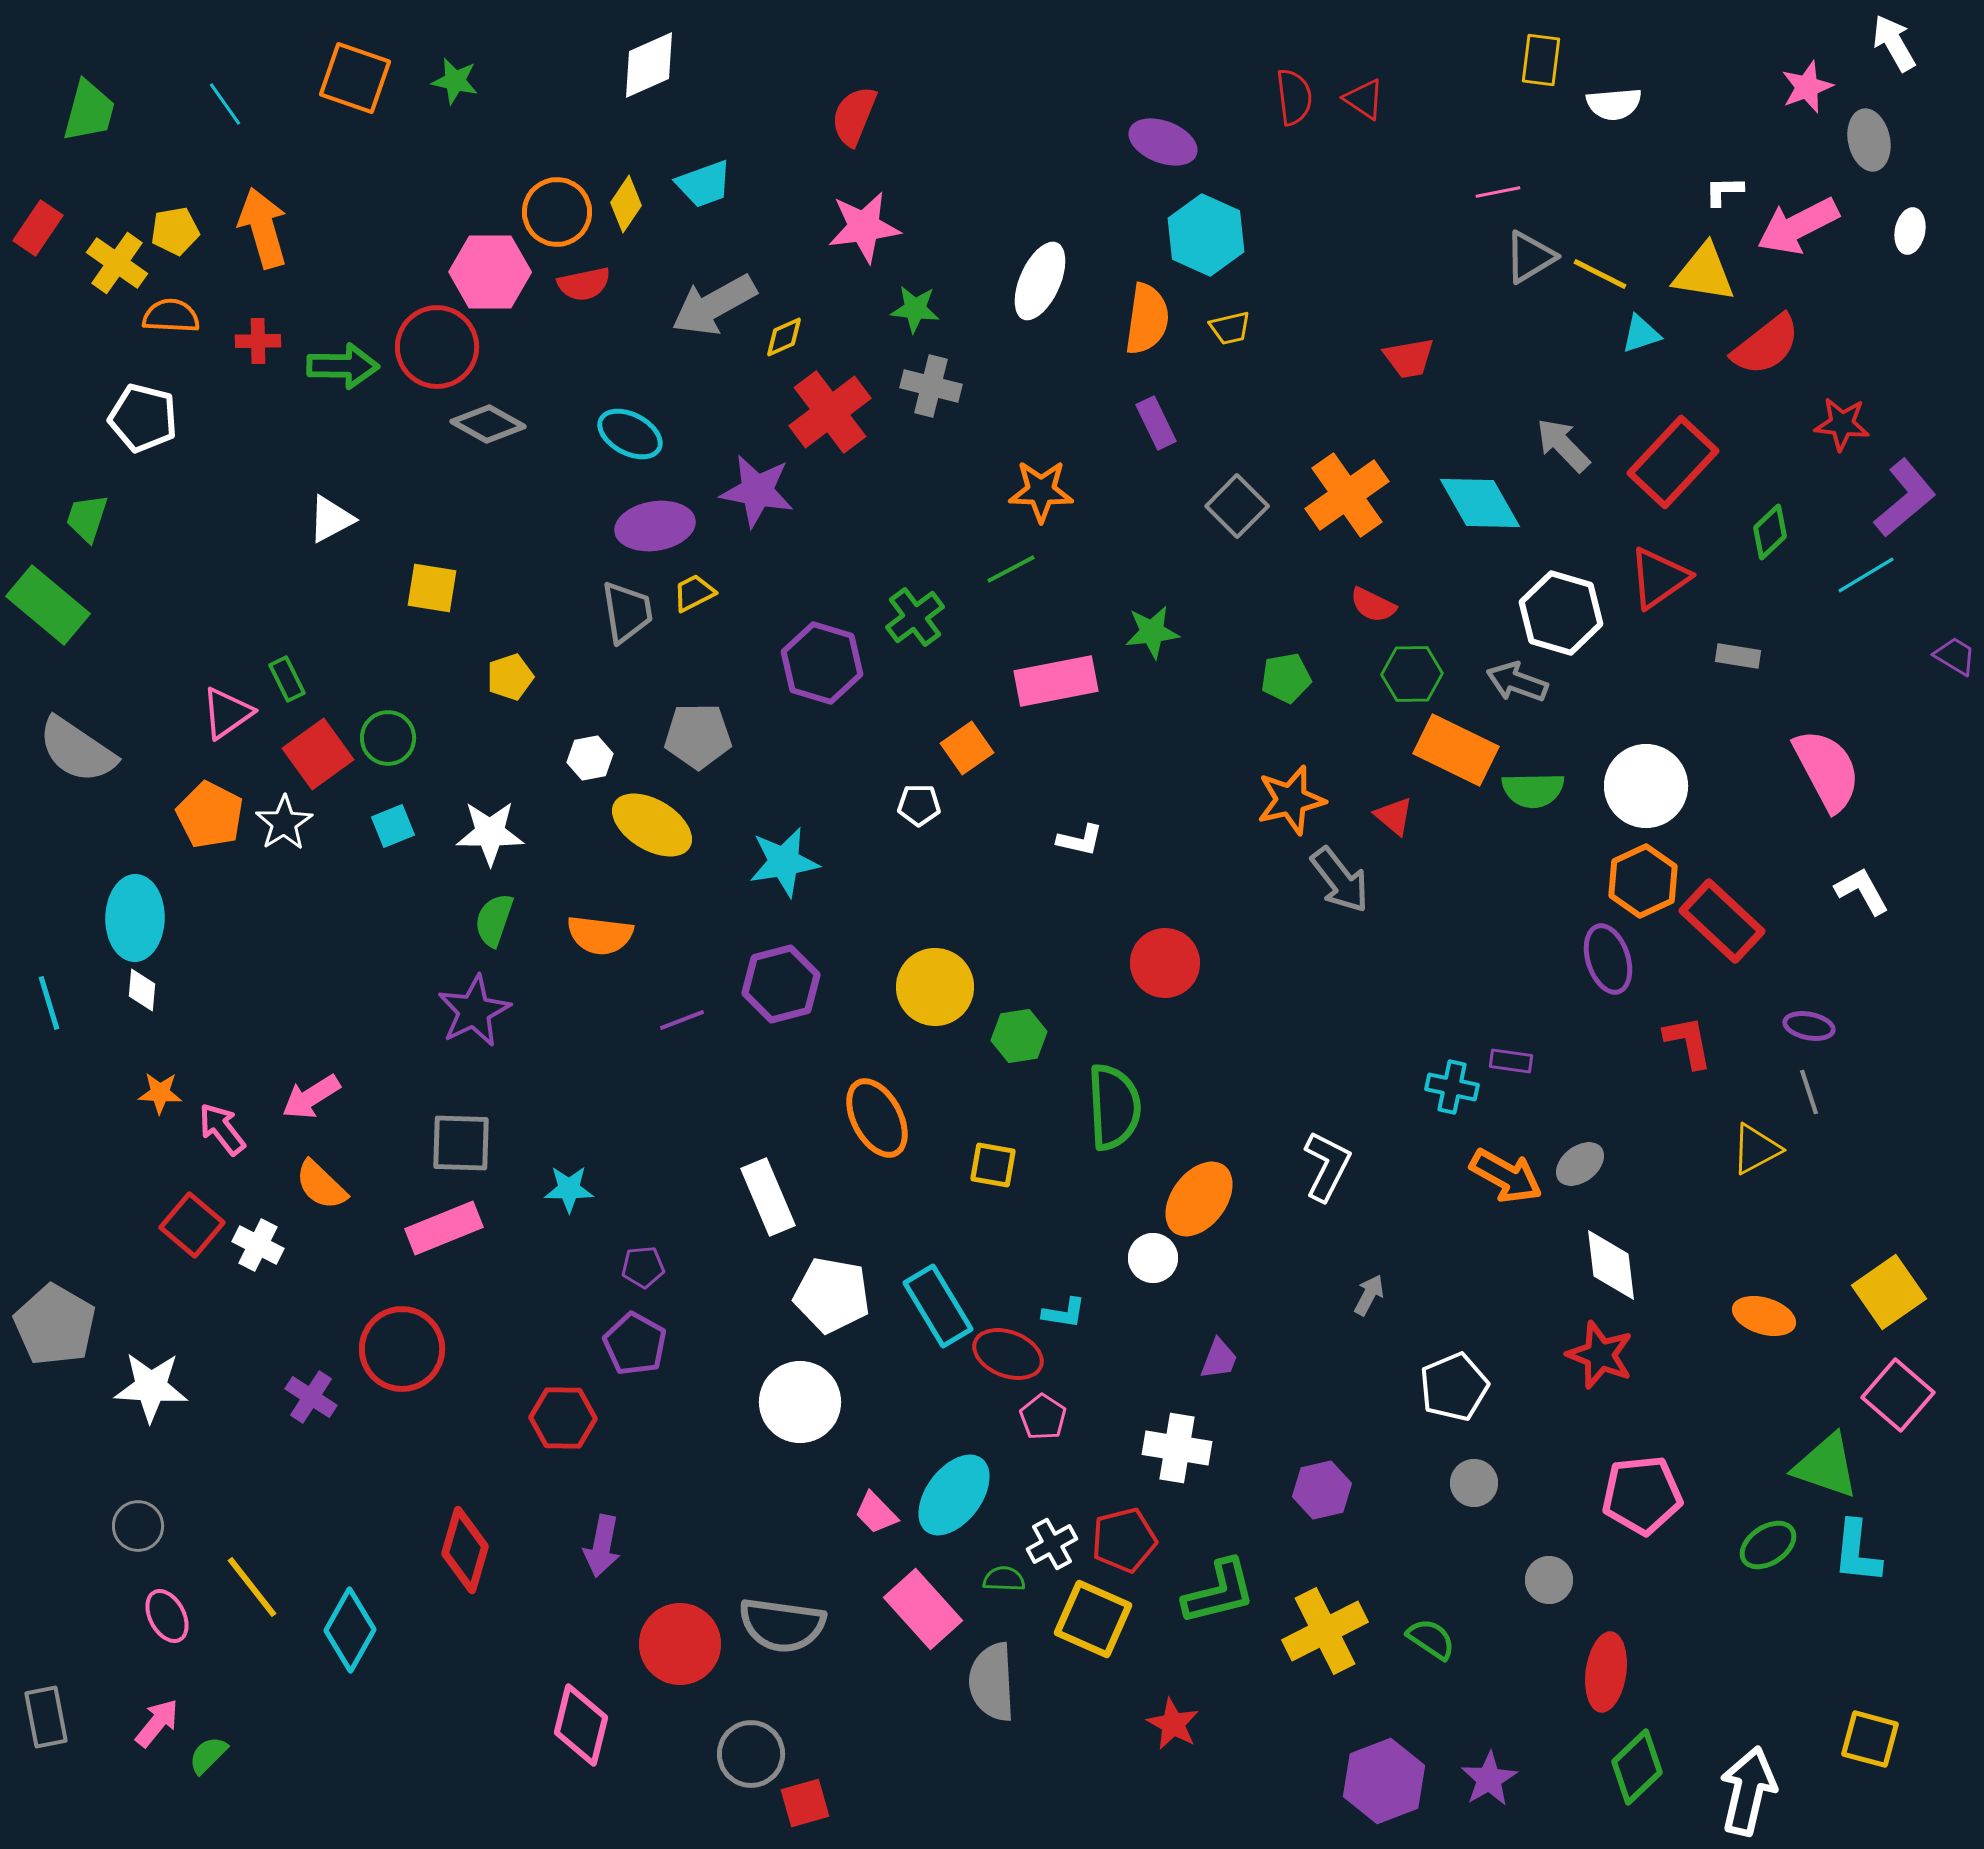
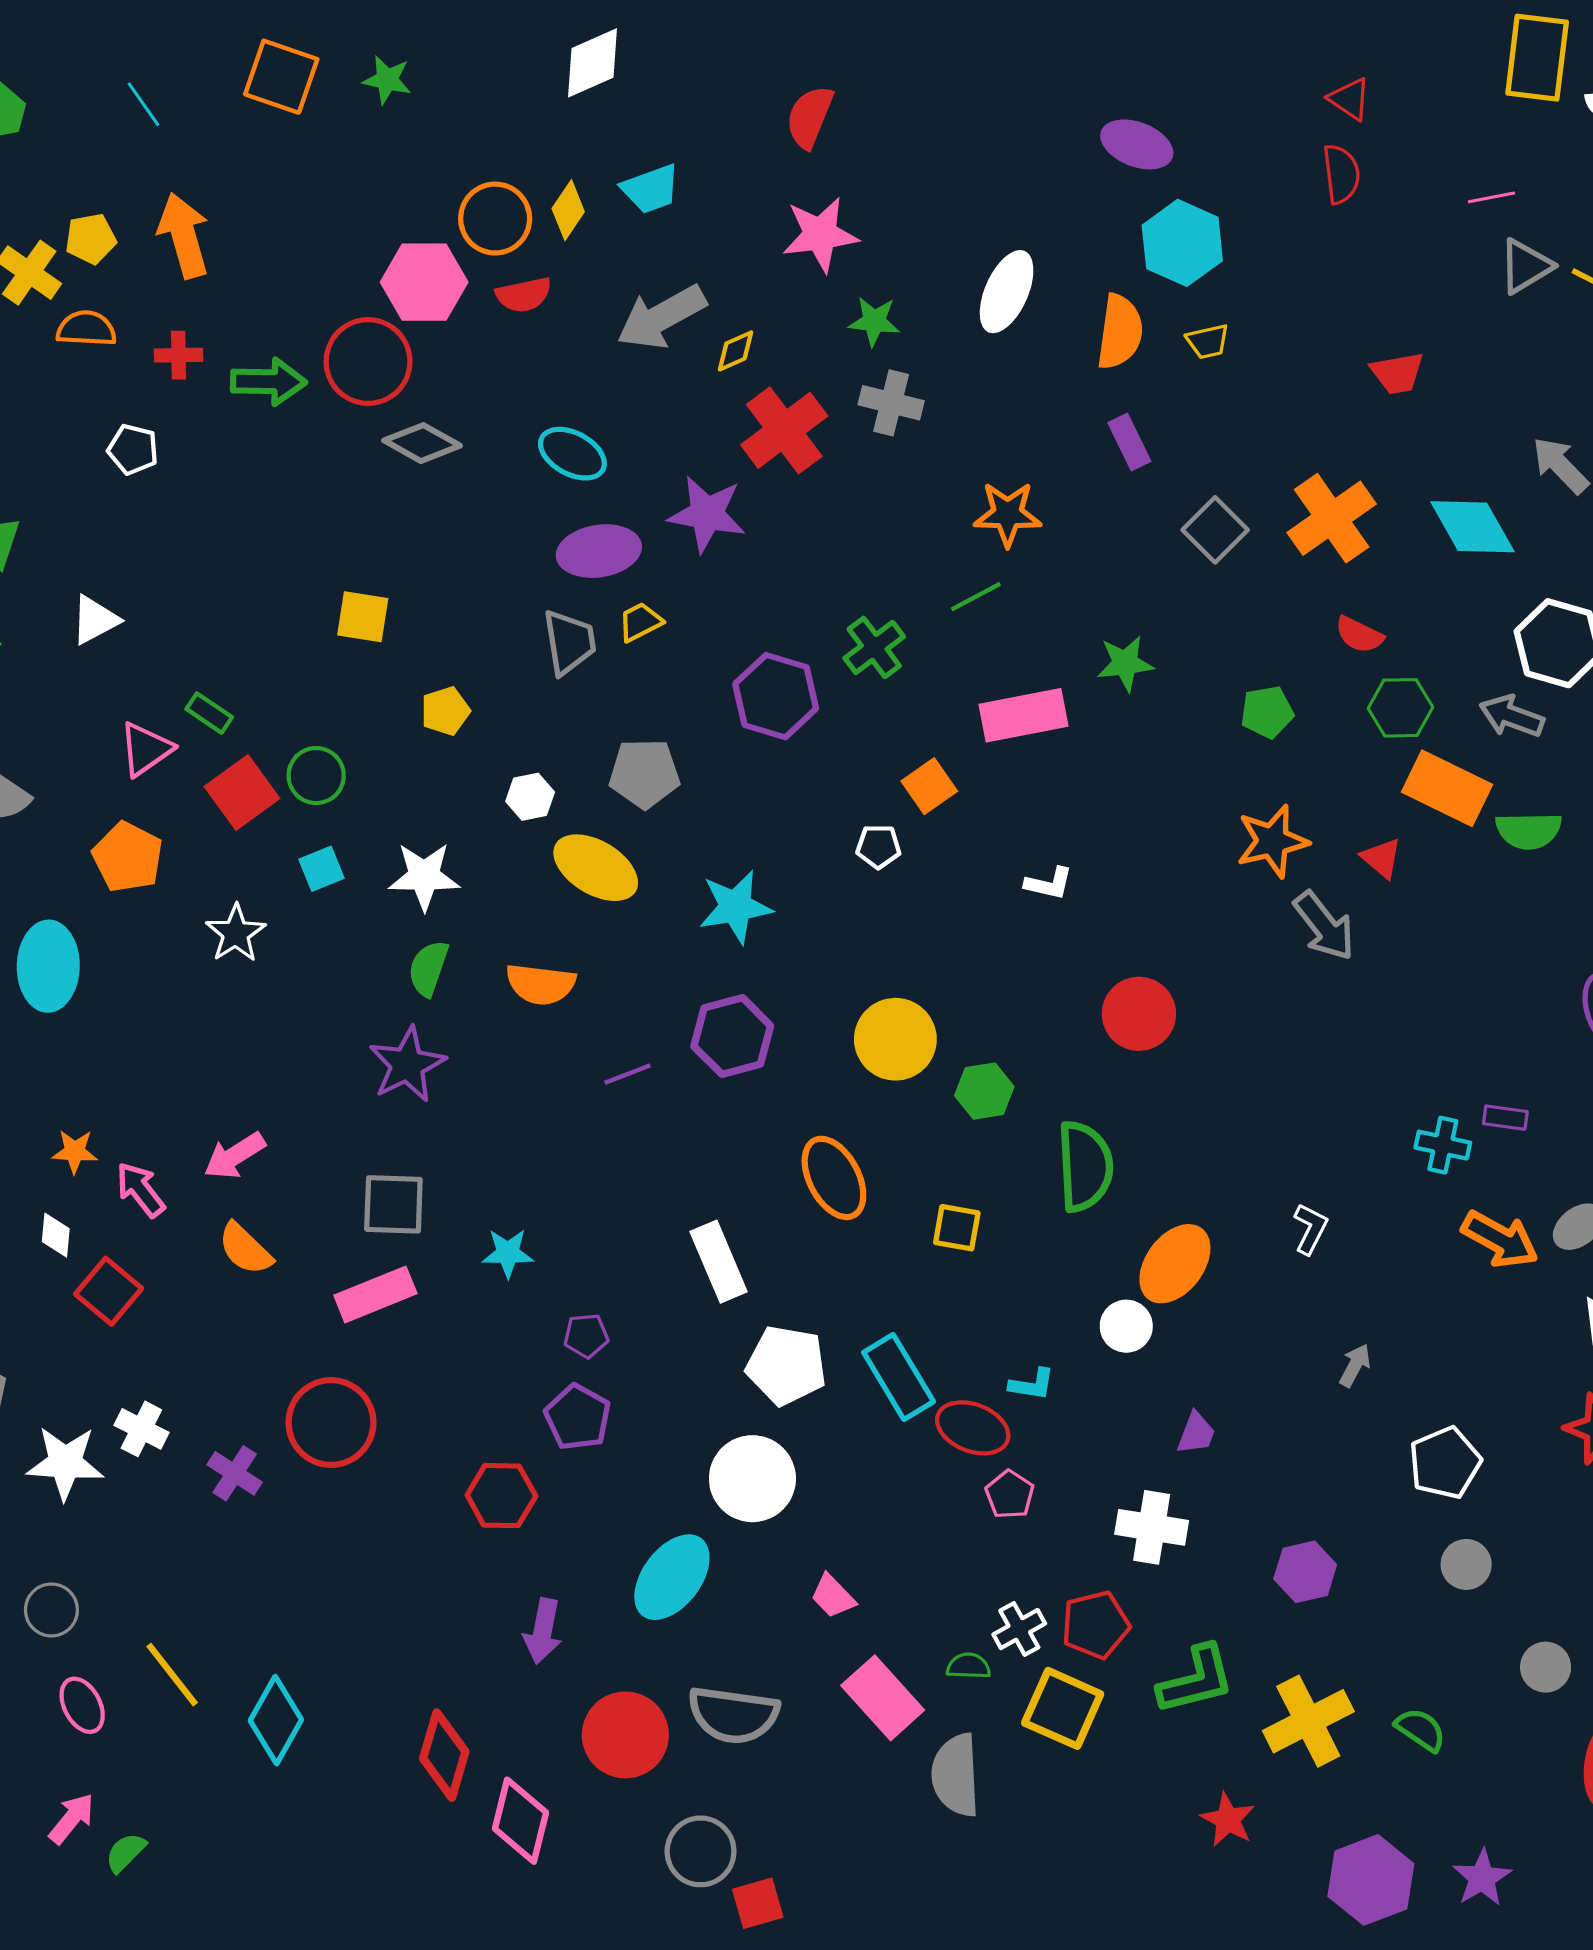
yellow rectangle: (1541, 60) -> (1537, 58), size x1.6
red semicircle: (1294, 97) -> (1341, 174), moved
white pentagon: (143, 418) -> (133, 449), moved, size x0.7
white triangle: (331, 519) -> (95, 620), moved
green rectangle: (287, 679) -> (209, 713), turned -30
white star: (284, 823) -> (236, 933), moved
white diamond: (142, 990) -> (56, 1235), moved
white L-shape: (1327, 1166) -> (1310, 1229), size x0.7
white cross: (258, 1245) -> (141, 1429), moved
cyan ellipse: (954, 1495) -> (672, 1577), moved
red diamond: (465, 1550) -> (444, 1755), moved
red star: (1173, 1724) -> (1228, 1820), moved

